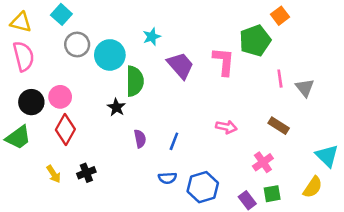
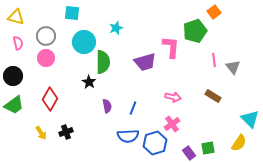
cyan square: (61, 14) -> (72, 13), moved, turned -35
gray circle: (77, 44) -> (46, 36), moved
pink semicircle: (23, 56) -> (18, 43), size x0.6
purple trapezoid: (181, 65) -> (145, 62), moved, turned 115
pink circle: (60, 97) -> (46, 58), moved
black circle: (31, 102) -> (13, 76), moved
pink cross: (263, 162) -> (172, 124), moved
blue semicircle: (167, 178) -> (128, 136), size x1.5

